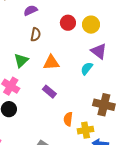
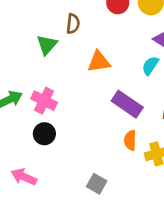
green triangle: (21, 61) -> (47, 45), moved
purple rectangle: (49, 92) -> (127, 104), moved, size x1.5

